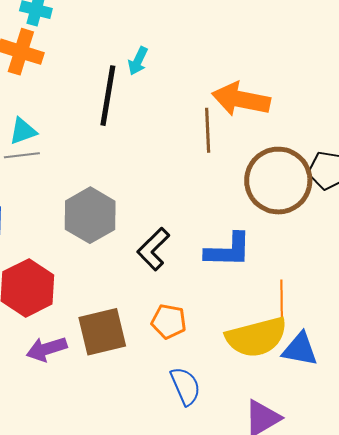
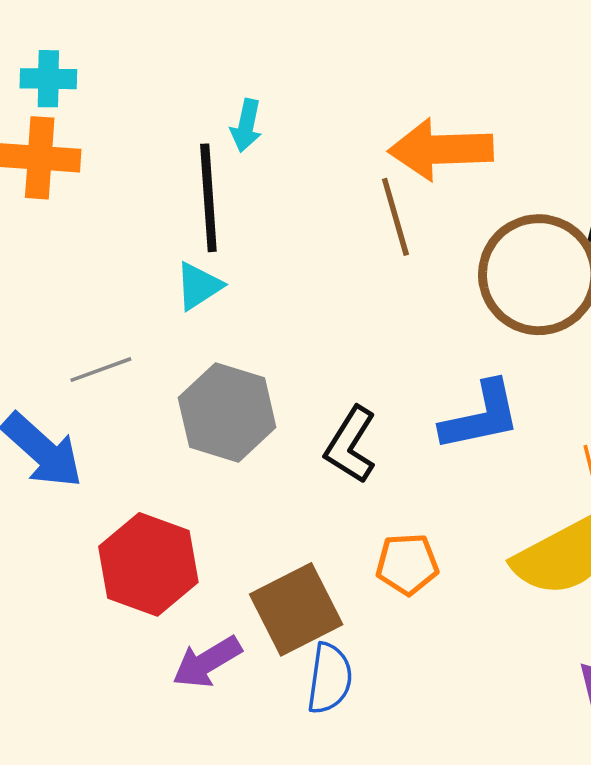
cyan triangle: (23, 131) -> (199, 286), moved
gray line: (22, 155) -> (101, 370), moved
blue semicircle: (185, 386) -> (330, 678), moved, turned 45

